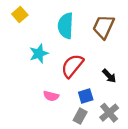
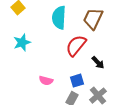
cyan star: (39, 54) -> (22, 43), moved
red semicircle: (72, 66) -> (76, 46), moved

